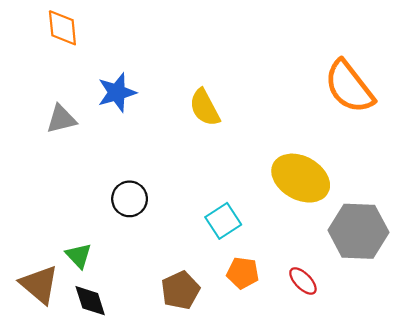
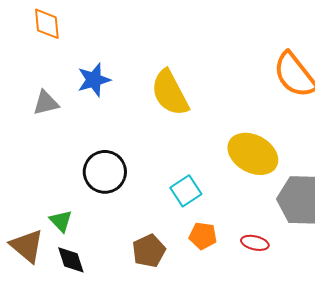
yellow semicircle: (205, 108) -> (170, 93), size x1.4
black circle: (130, 199) -> (105, 172), size x1.4
red ellipse: (303, 281) -> (255, 243), turned -32

